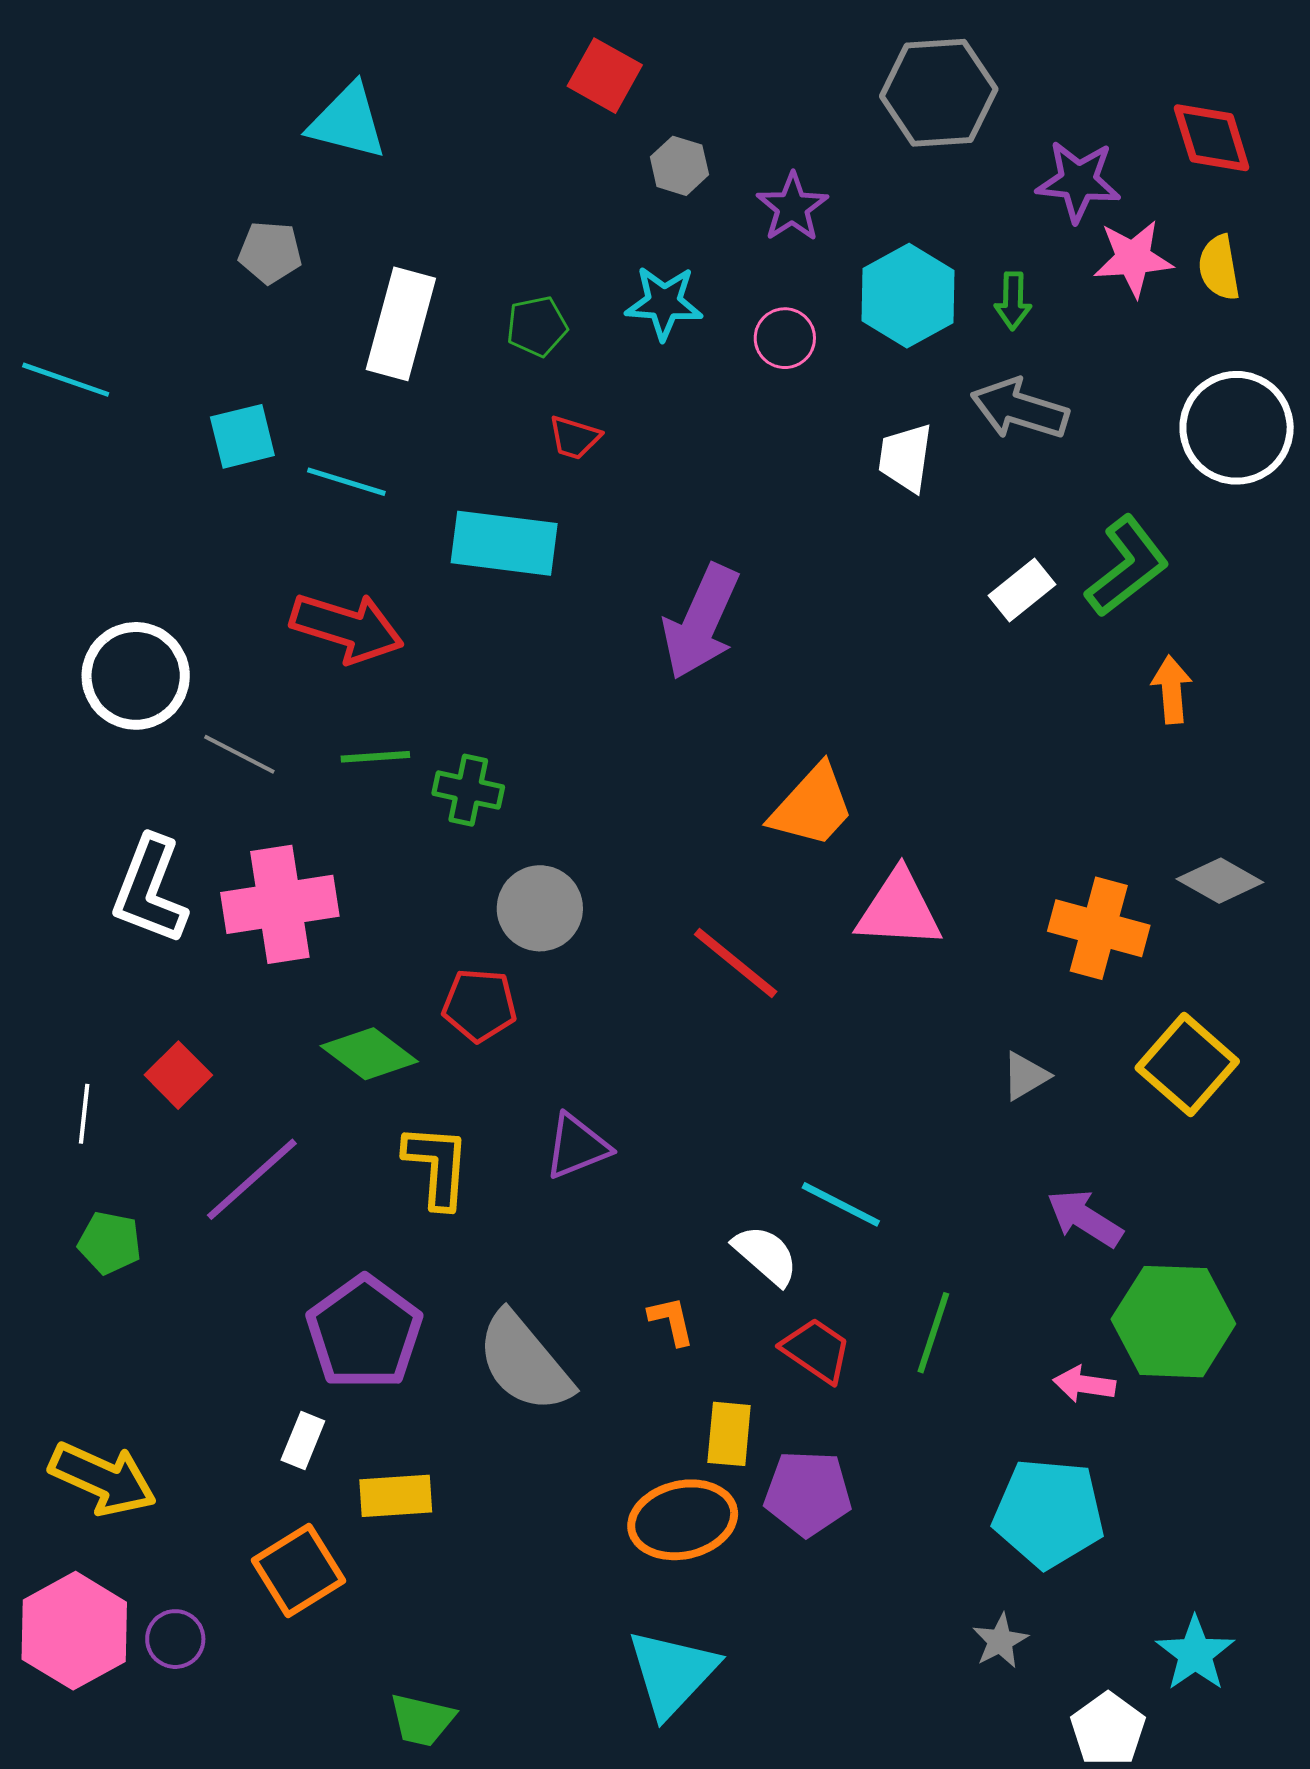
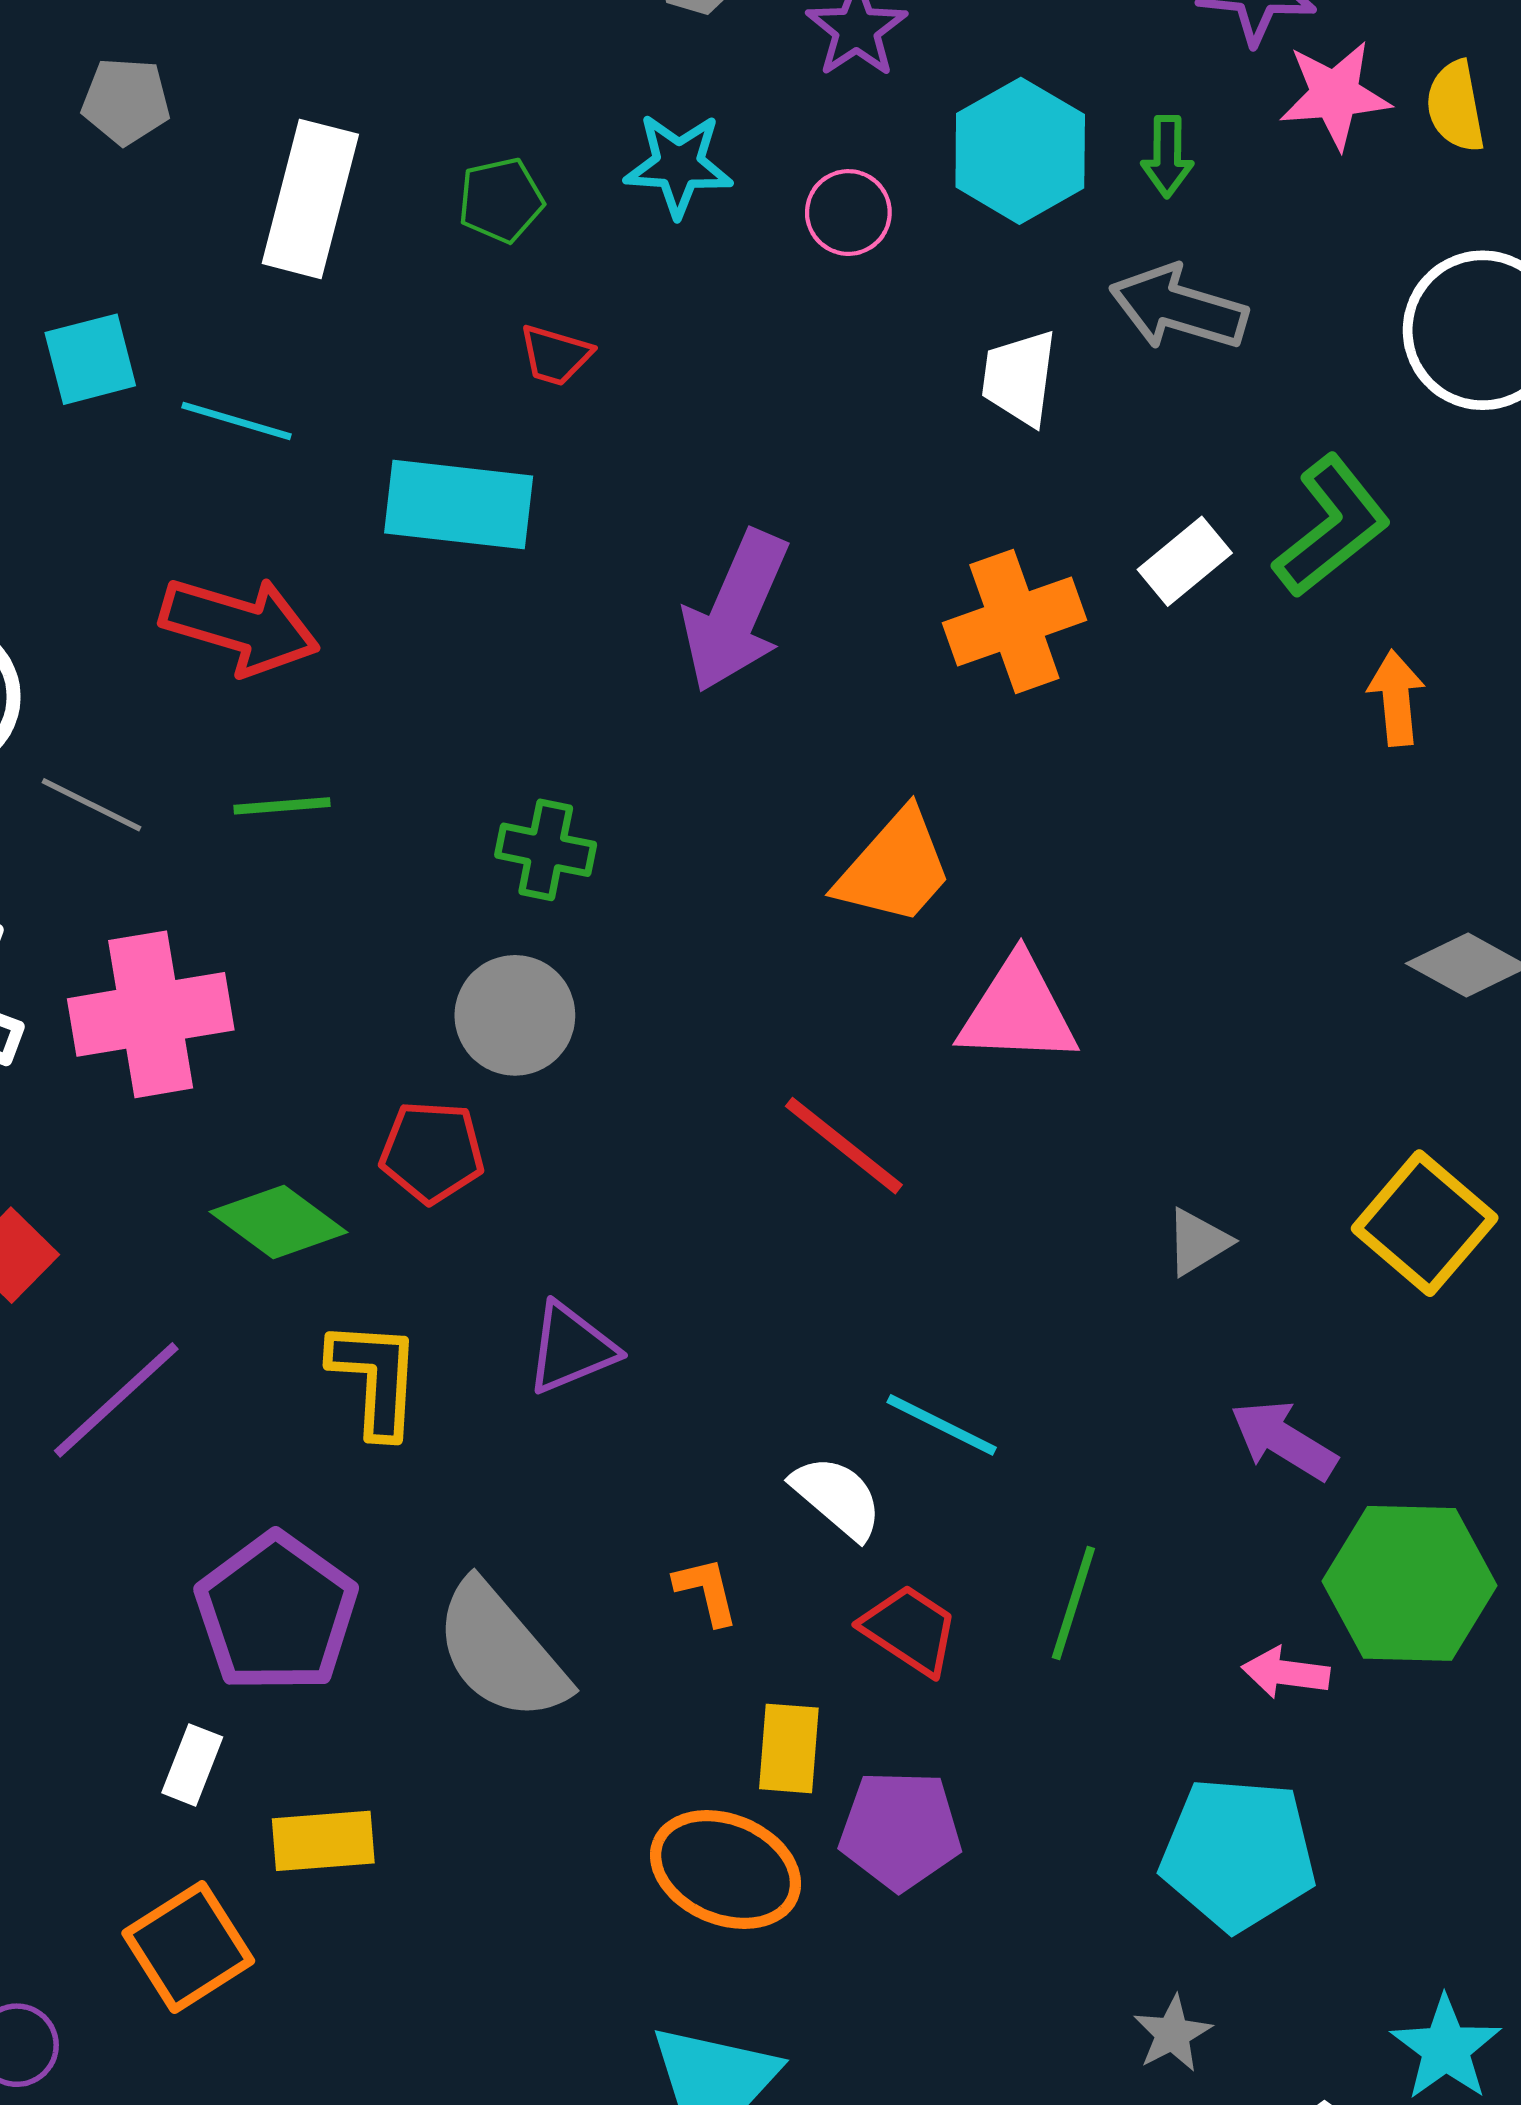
green cross: (468, 790) -> (546, 850), moved
orange cross: (1099, 928) -> (1014, 622), moved, turned -34
red line: (736, 963) -> (844, 1146), moved
orange ellipse: (683, 1520) -> (726, 1870), turned 36

